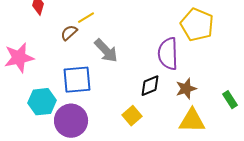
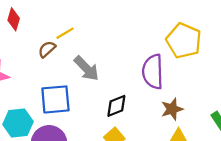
black diamond: (150, 86) -> (116, 106), moved

